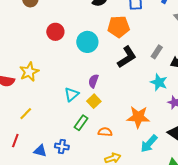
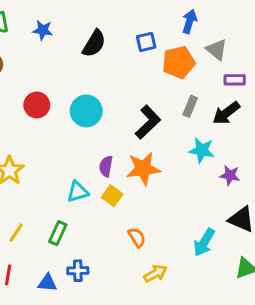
orange pentagon: (119, 27) -> (179, 62), moved
cyan triangle: (72, 94) -> (78, 192), turned 35
orange star: (138, 117) -> (143, 169), moved
green rectangle: (81, 123) -> (58, 233), moved
orange semicircle: (105, 132) -> (137, 237), turned 64

